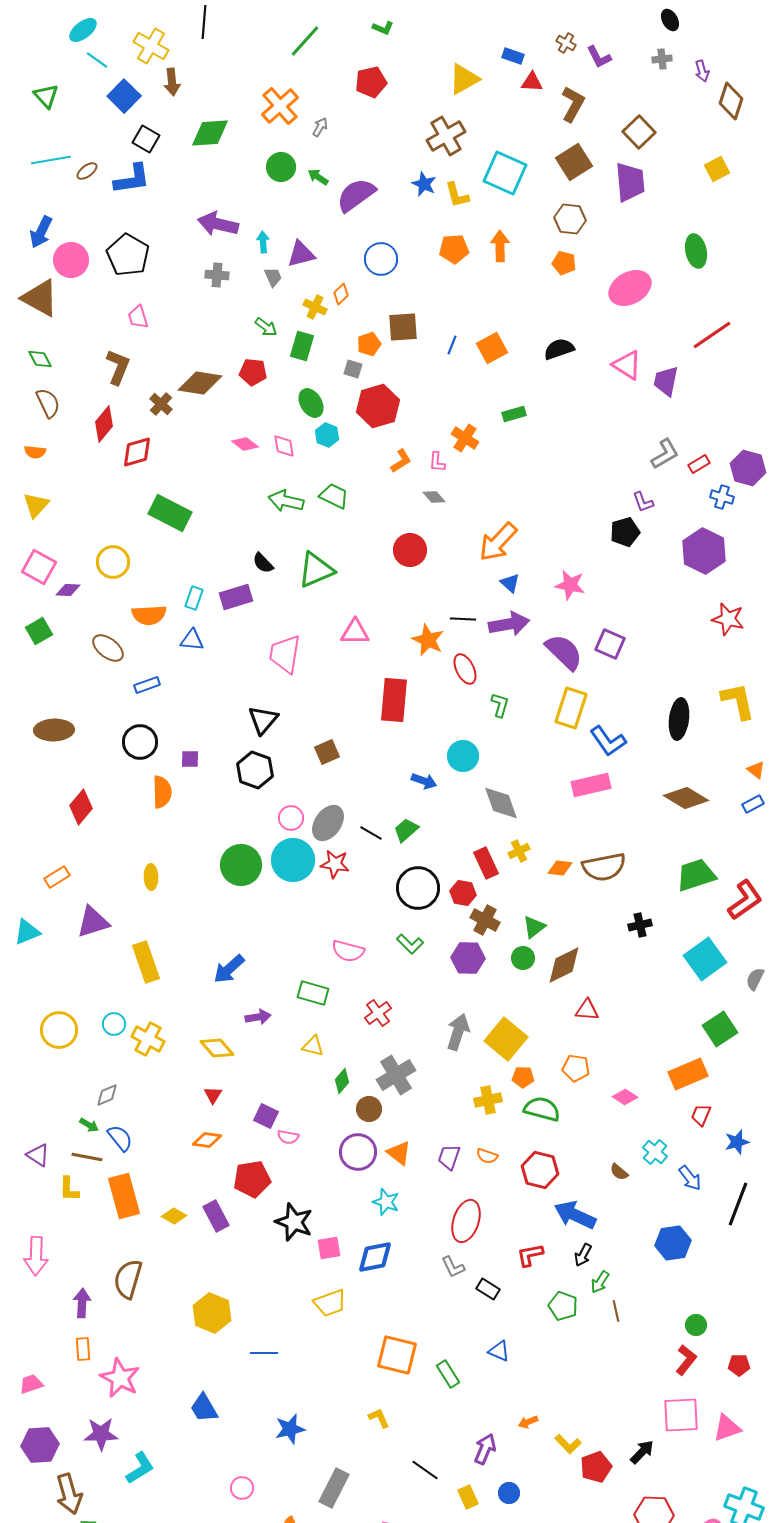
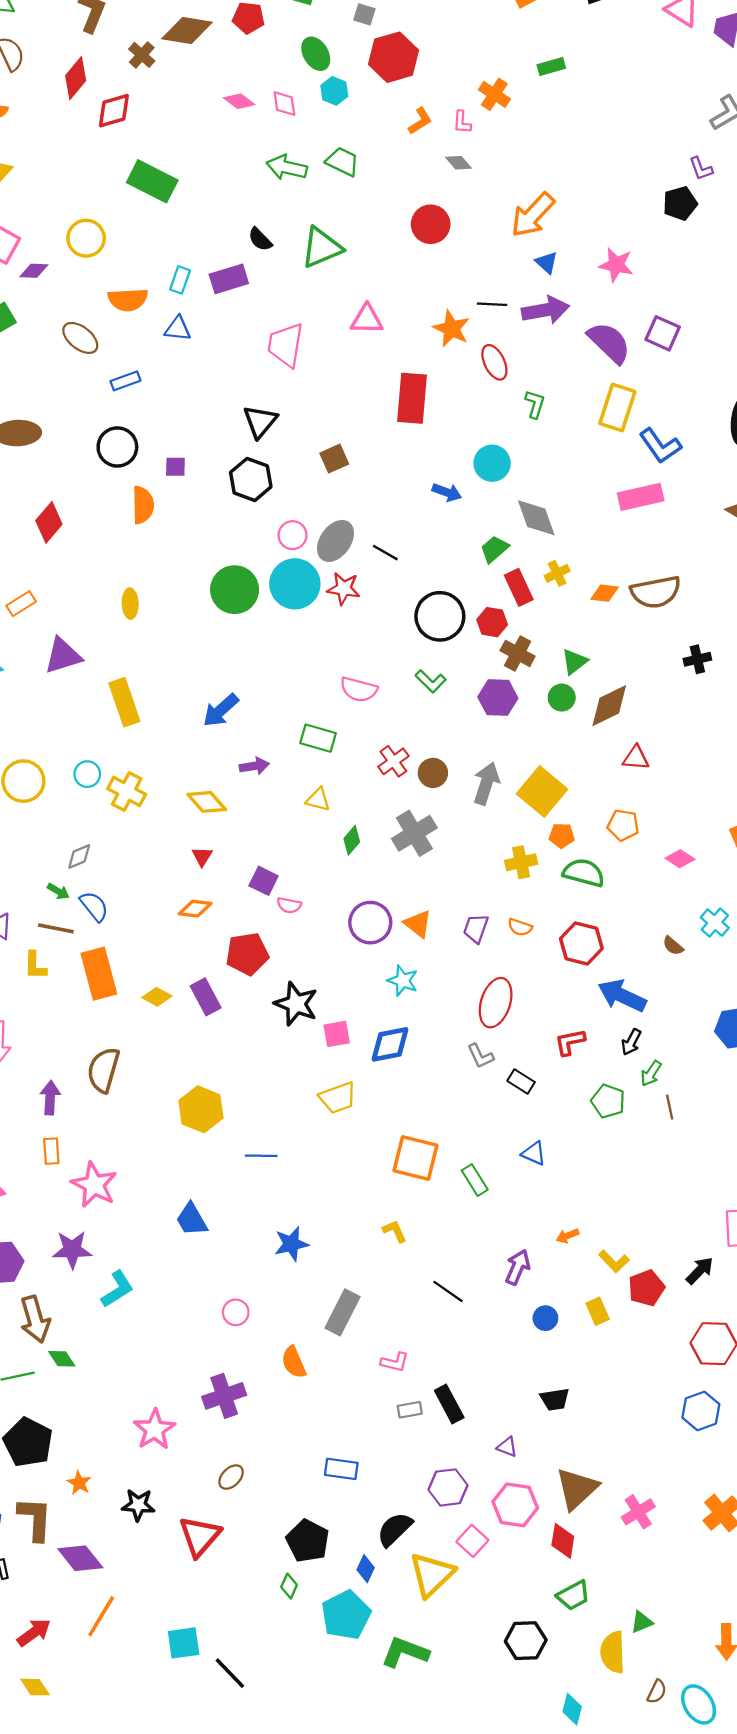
green trapezoid: (406, 830) -> (494, 549), moved
brown circle: (369, 1109) -> (433, 773), moved
yellow rectangle: (468, 1497) -> (598, 1311), moved

